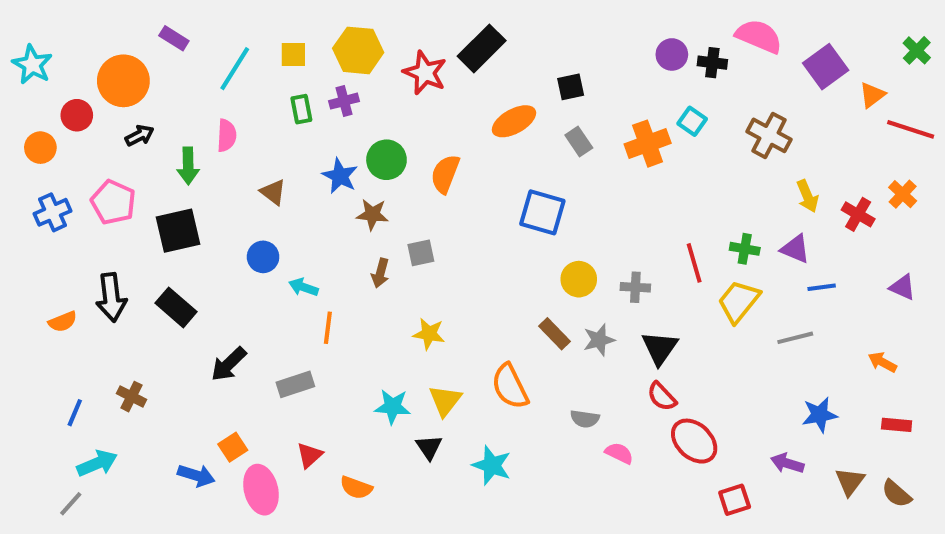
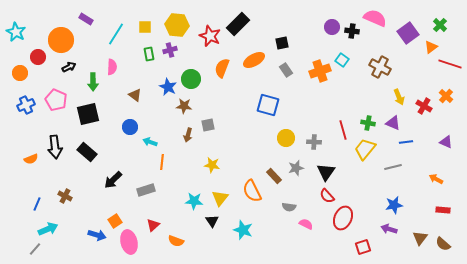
green cross: (917, 50) -> (440, 25), moved
orange semicircle: (445, 174) -> (222, 68), moved
brown rectangle: (554, 334) -> (274, 176), moved
blue star: (820, 415) -> (394, 205), moved
red ellipse: (694, 441) -> (343, 218), turned 70

